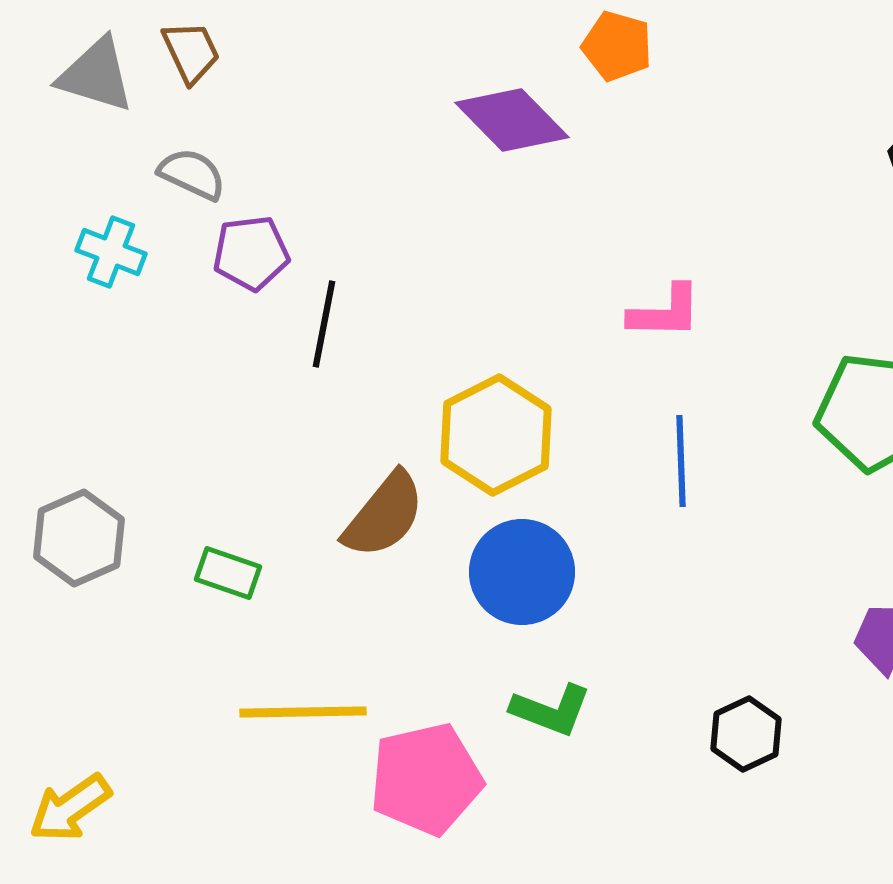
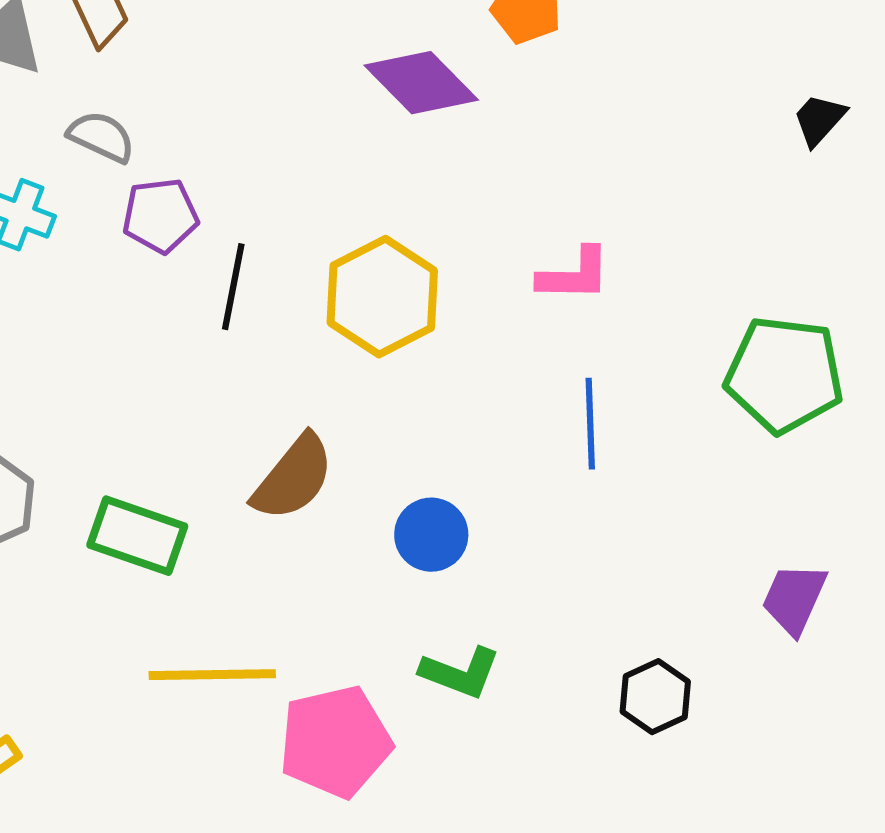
yellow hexagon: (496, 435) -> (382, 297), moved
blue circle: (522, 572) -> (431, 535), size x0.7
green rectangle: (228, 573) -> (137, 536), size x1.5

